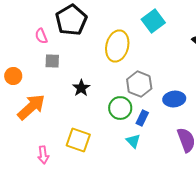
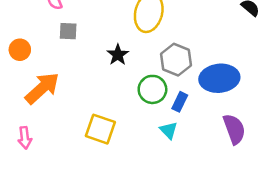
black star: (81, 88) -> (118, 55), moved
blue ellipse: (174, 99) -> (219, 78), size x1.4
pink arrow: (43, 155) -> (25, 138), moved

